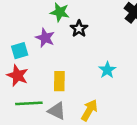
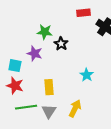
cyan square: (20, 51) -> (15, 66), turned 32
gray triangle: (57, 111) -> (49, 111), turned 42

